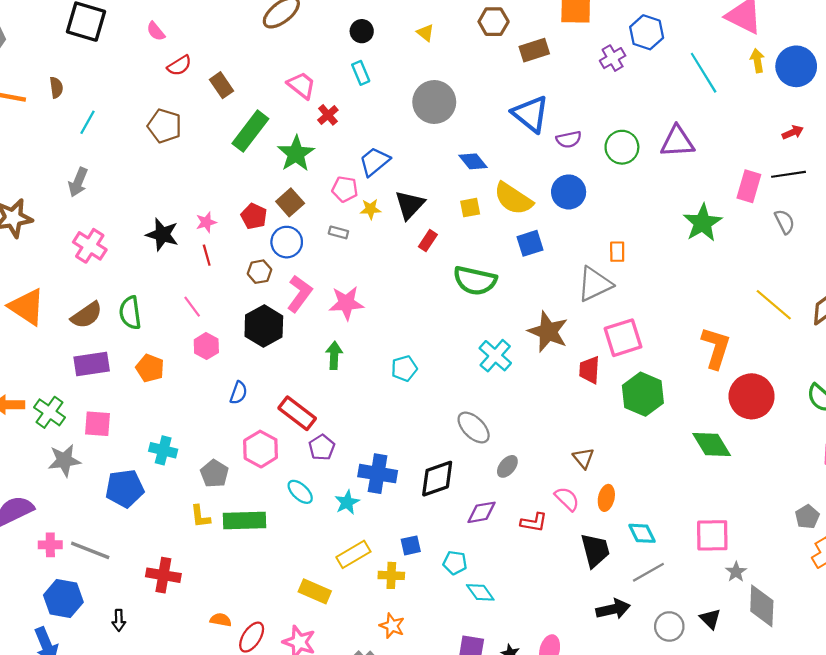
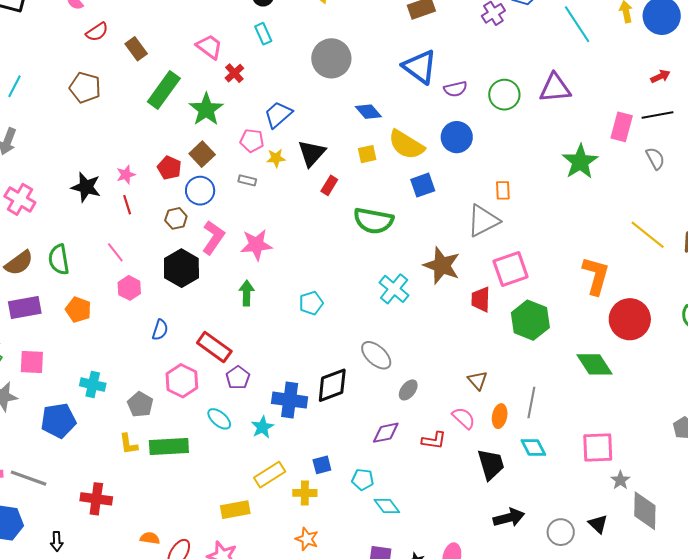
black diamond: (437, 479) -> (332, 385), moved
gray line: (648, 572) -> (531, 403), moved, turned -48
yellow rectangle: (315, 591) -> (235, 510), turned -32

